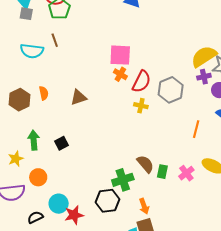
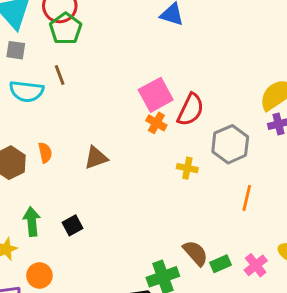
gray square: (26, 14) -> (16, 50), moved
pink square: (120, 55) -> (156, 95), turned -30
red semicircle: (142, 81) -> (191, 110), moved
orange line: (196, 129) -> (247, 198), moved
green rectangle: (162, 172) -> (221, 264), turned 56

